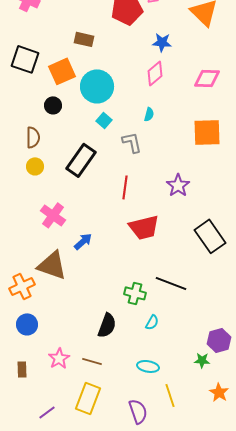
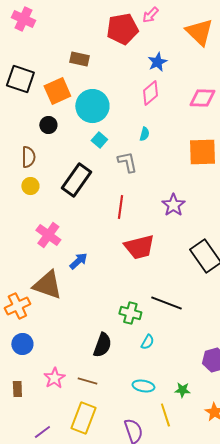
blue star: (162, 42) -> (157, 62), turned -30
green star: (202, 360) -> (182, 390), moved

